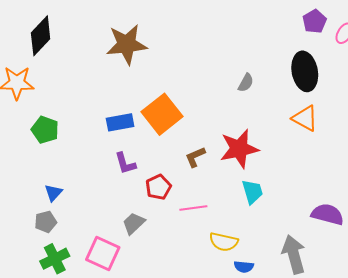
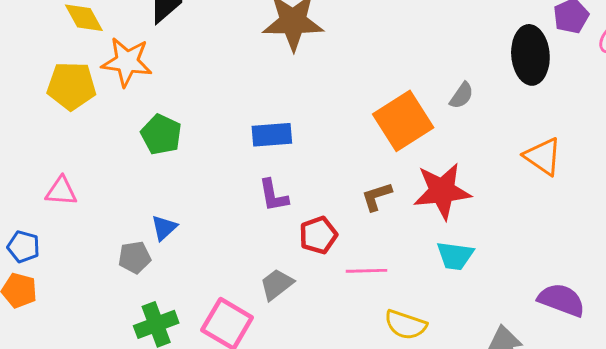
black ellipse: (305, 71) -> (530, 55), moved
orange square: (162, 114) -> (403, 121), moved
cyan trapezoid: (252, 192) -> (455, 256), turned 108
gray pentagon: (46, 222) -> (135, 257), moved

